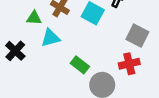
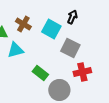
gray square: (137, 36) -> (70, 48), moved

